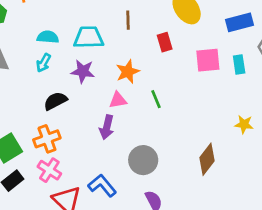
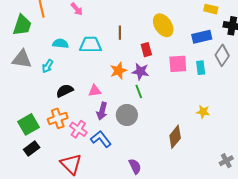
cyan arrow: (44, 63) -> (48, 66), moved
purple star: (83, 71) -> (140, 71), moved
pink triangle: (118, 100) -> (95, 91), moved
gray circle: (143, 160) -> (127, 115), moved
pink cross: (49, 170) -> (78, 129), moved
blue L-shape: (102, 186) -> (101, 139), moved

